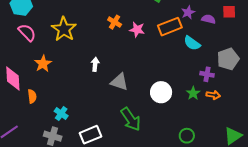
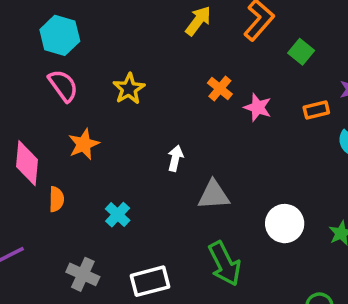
orange rectangle: (170, 27) -> (316, 110), size x0.6
yellow star: (64, 29) -> (129, 89), size x0.7
gray triangle: (119, 82) -> (214, 195), turned -30
cyan cross: (61, 114) -> (118, 215), moved

